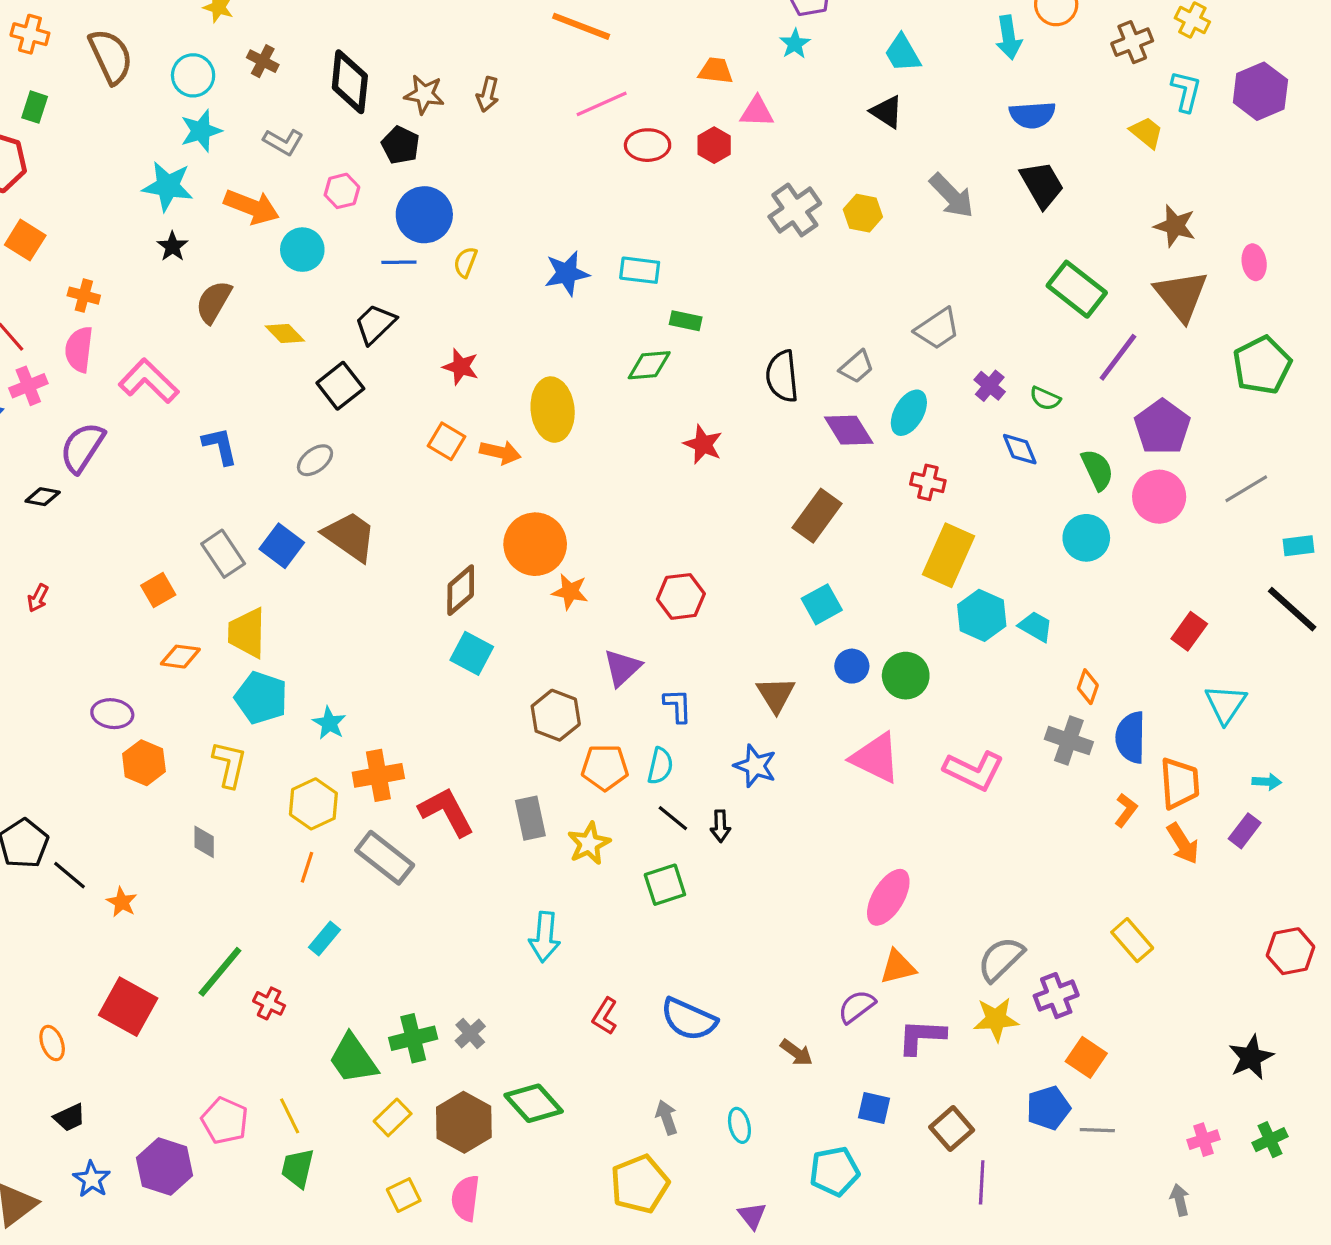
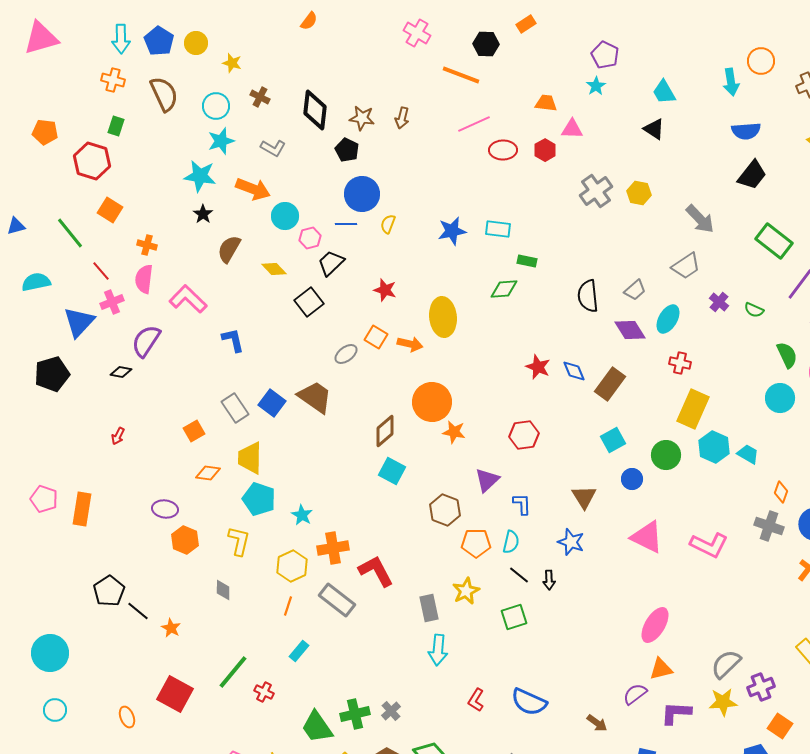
black trapezoid: (1042, 185) -> (752, 175), turned 68
pink hexagon: (342, 191) -> (310, 238), moved
gray arrow: (952, 196) -> (700, 219), moved
red star: (703, 444) -> (538, 367), moved
blue diamond: (1020, 449) -> (574, 371), moved
gray ellipse: (315, 460) -> (346, 354), moved
green circle: (906, 676) -> (666, 455), moved
gray rectangle: (530, 818) -> (429, 608), moved

